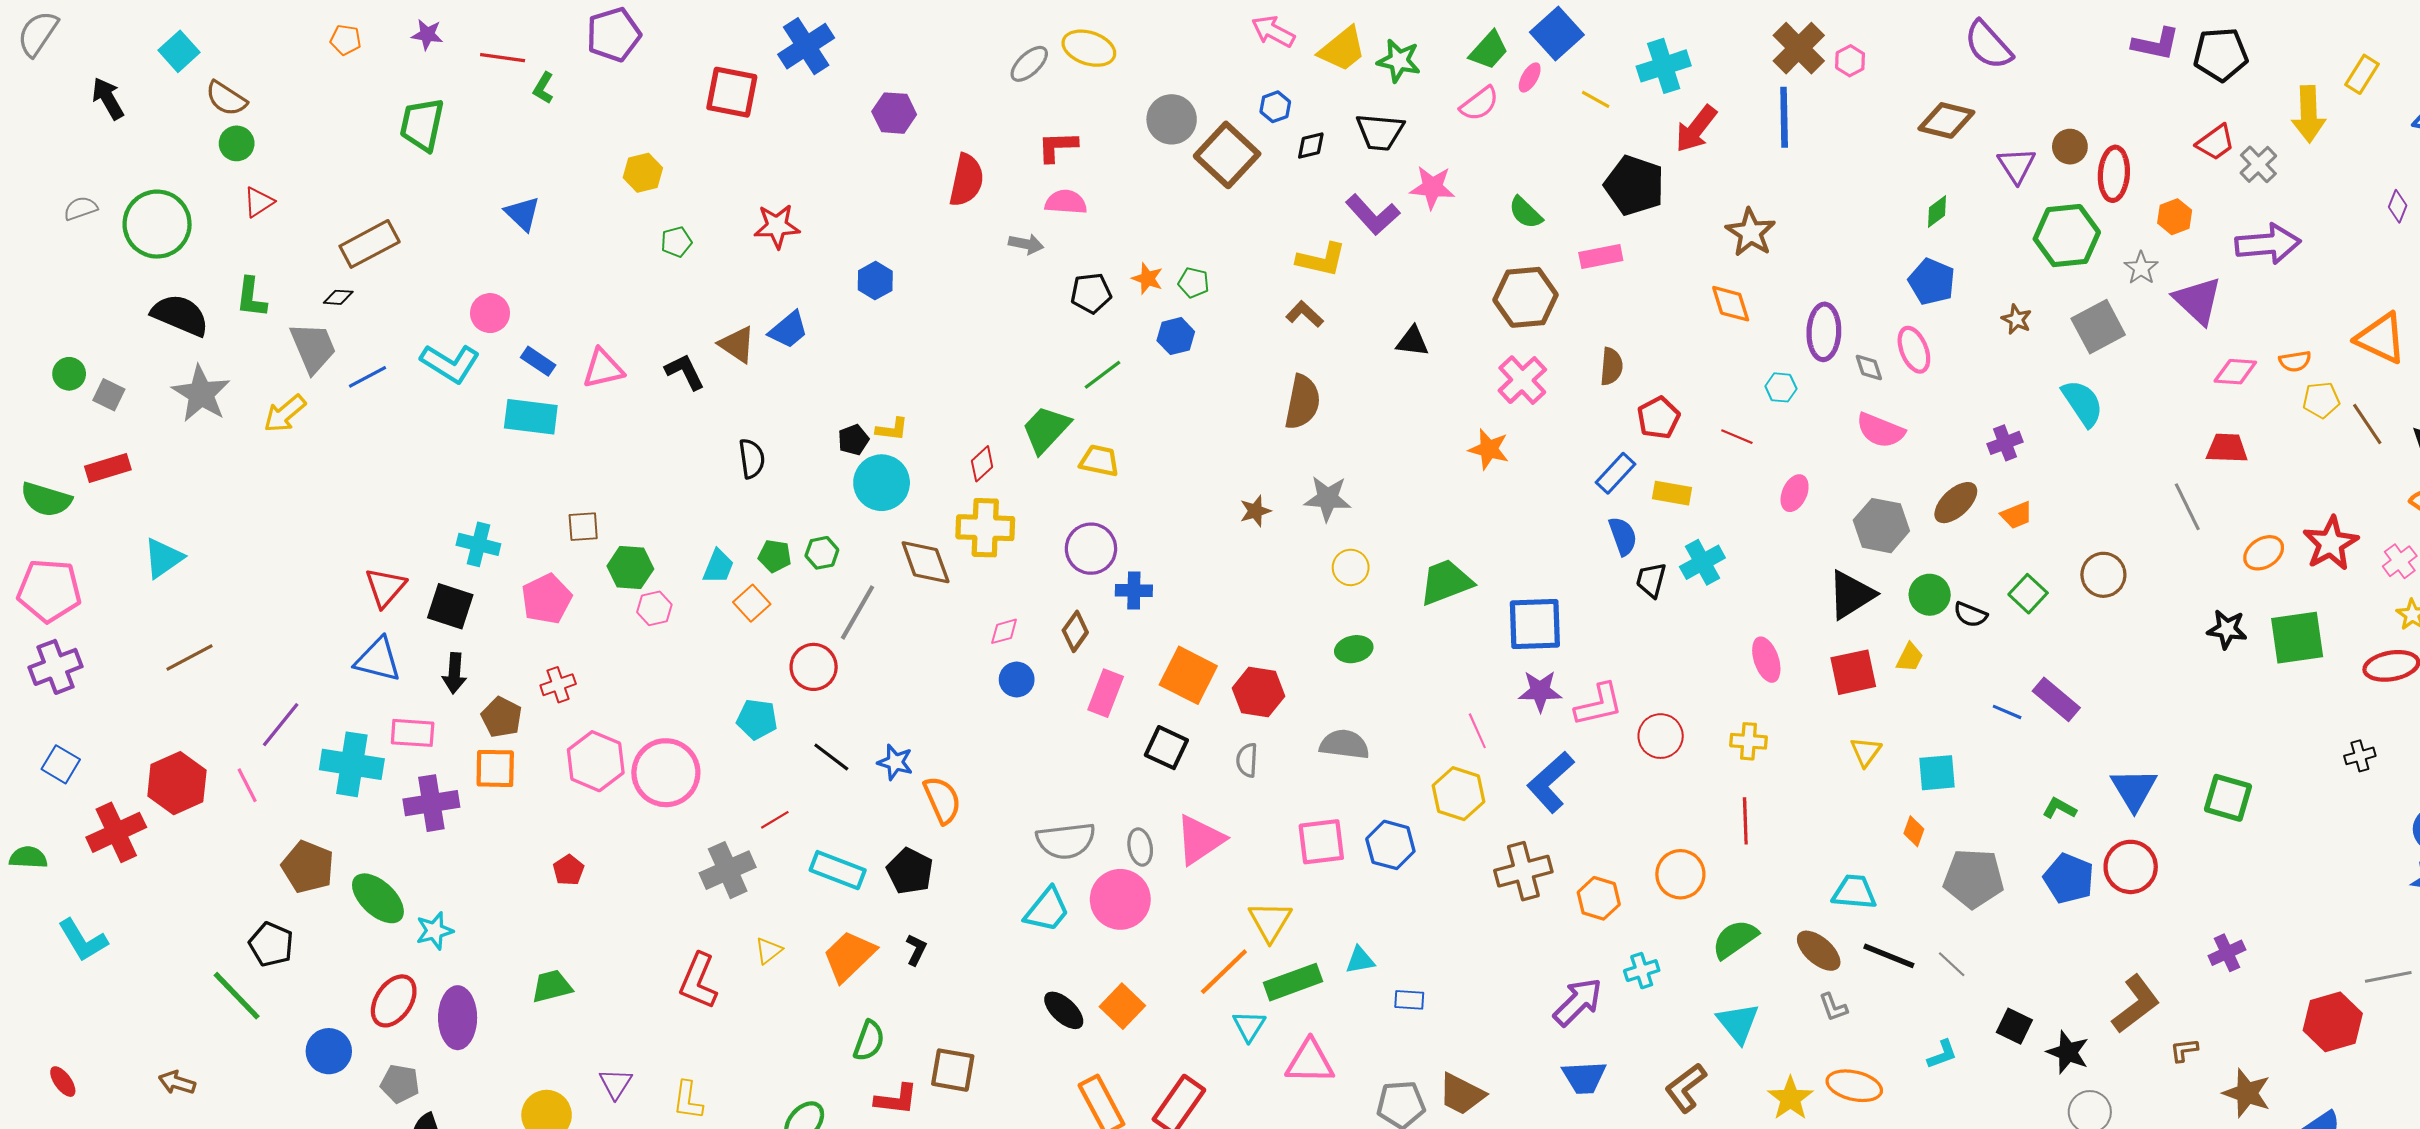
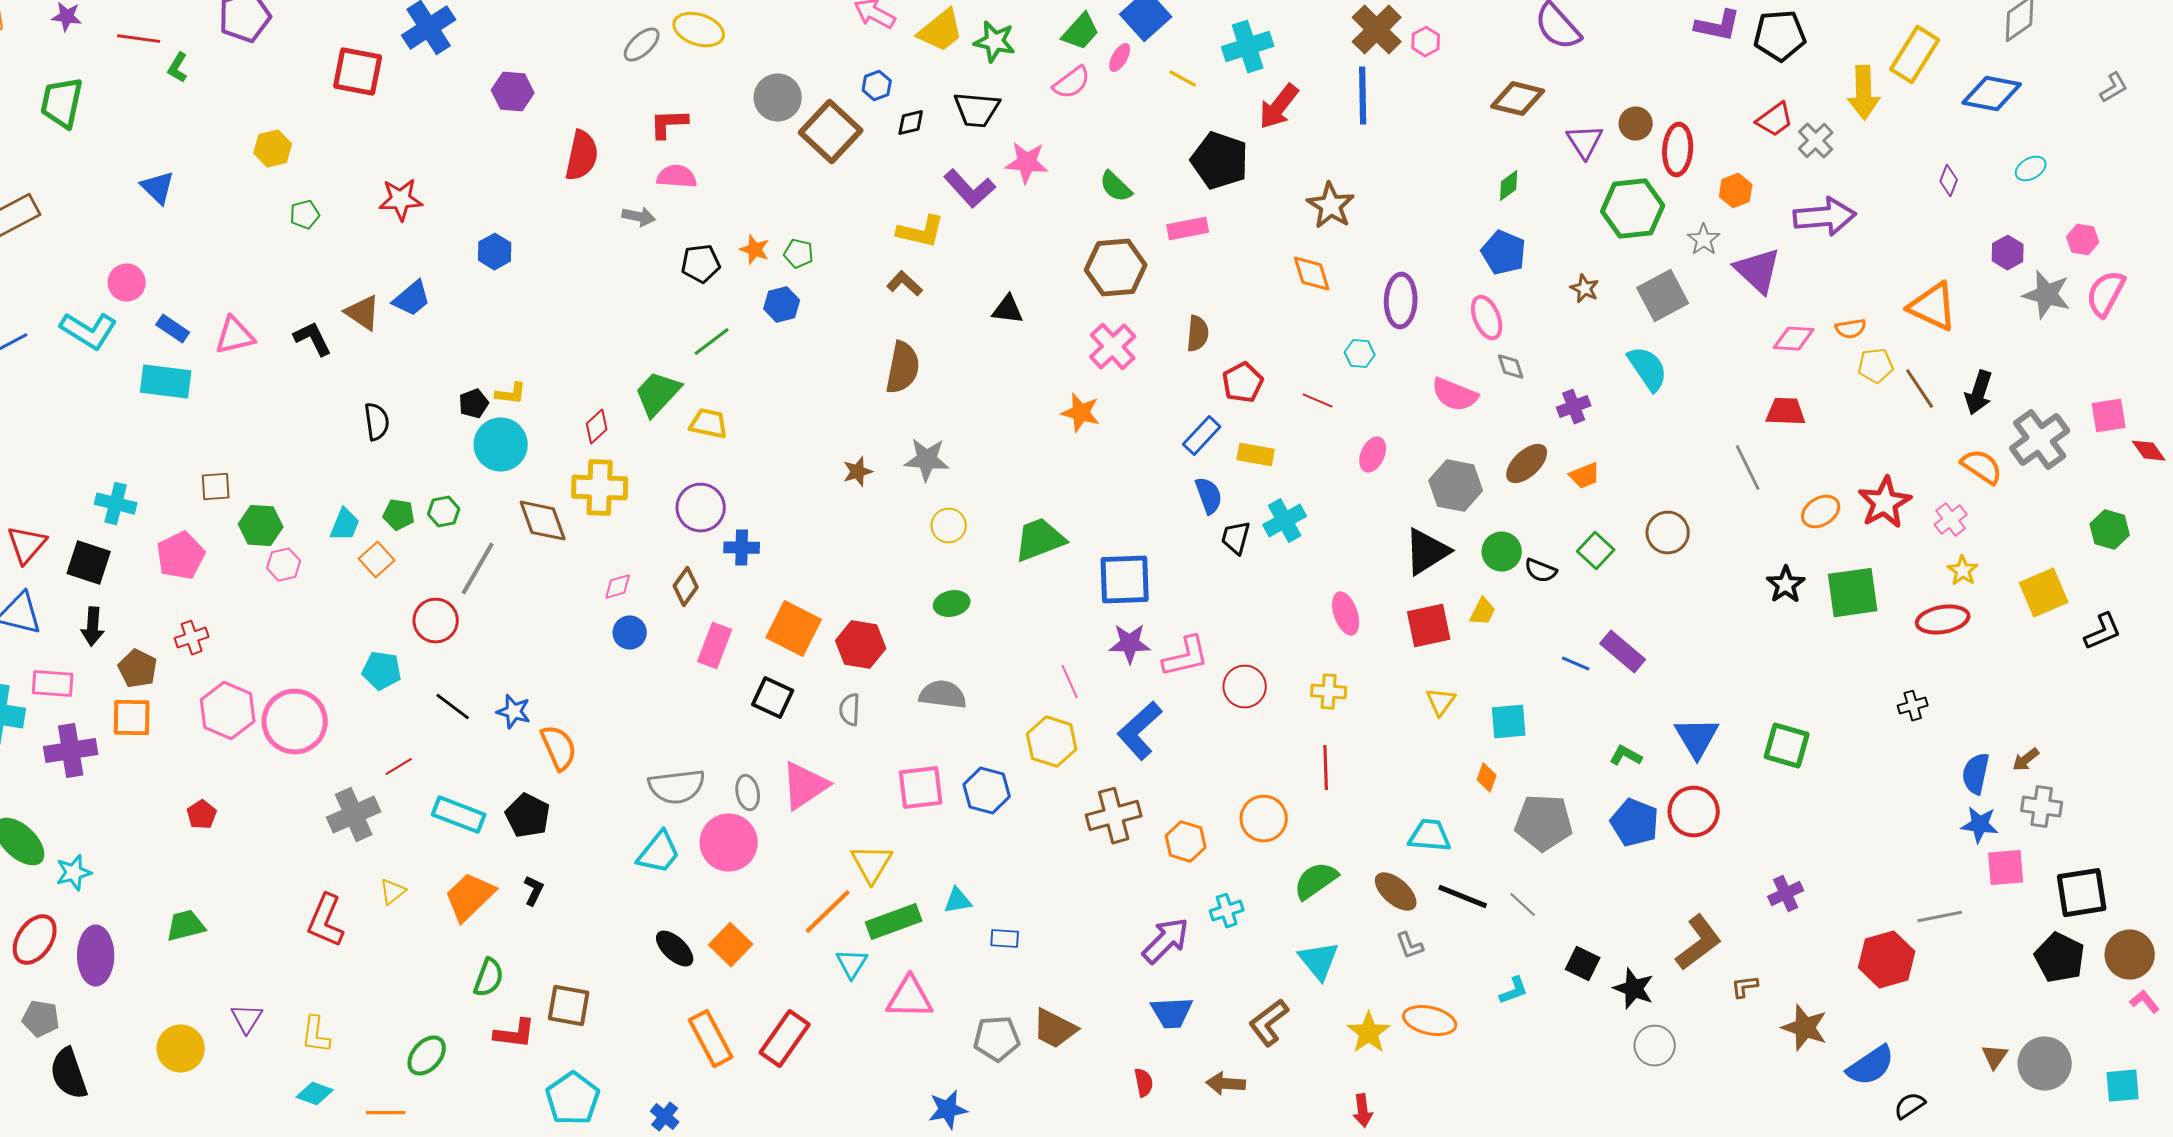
yellow rectangle: (2362, 74) -> (1915, 55), size x1.5
gray diamond: (1869, 367) -> (1511, 367), moved
black star: (2227, 629) -> (1786, 585), turned 30

